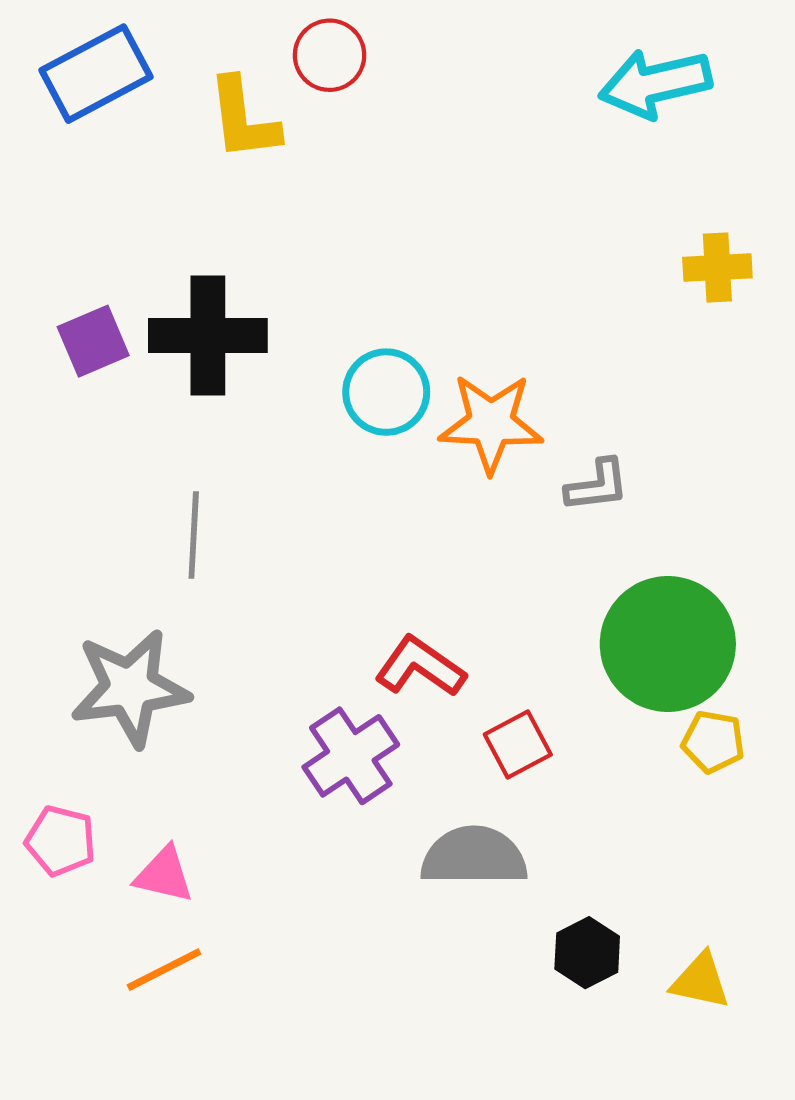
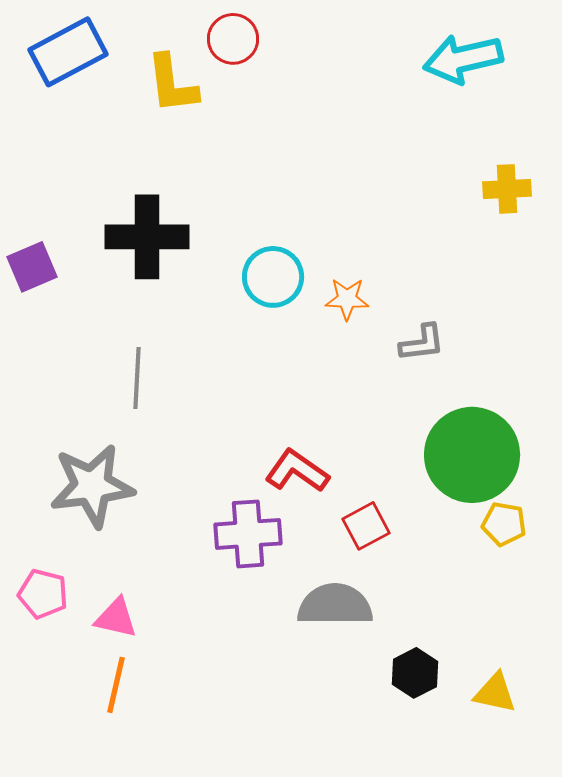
purple square: (93, 341) -> (32, 267), moved
orange star: (491, 423) -> (347, 299), size x0.6
purple cross: (351, 756) -> (248, 534), turned 30
orange line: (164, 970) -> (116, 685), turned -50

